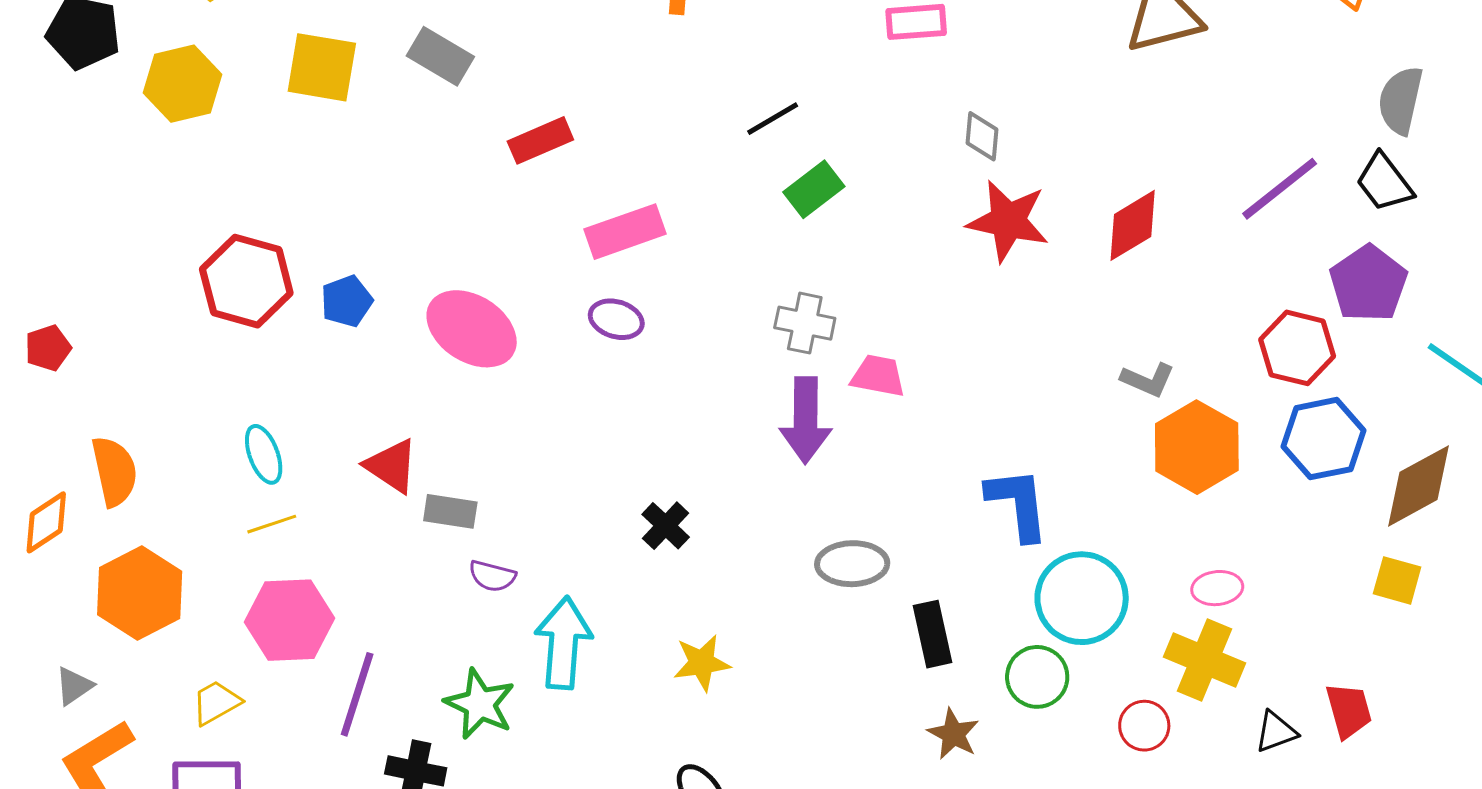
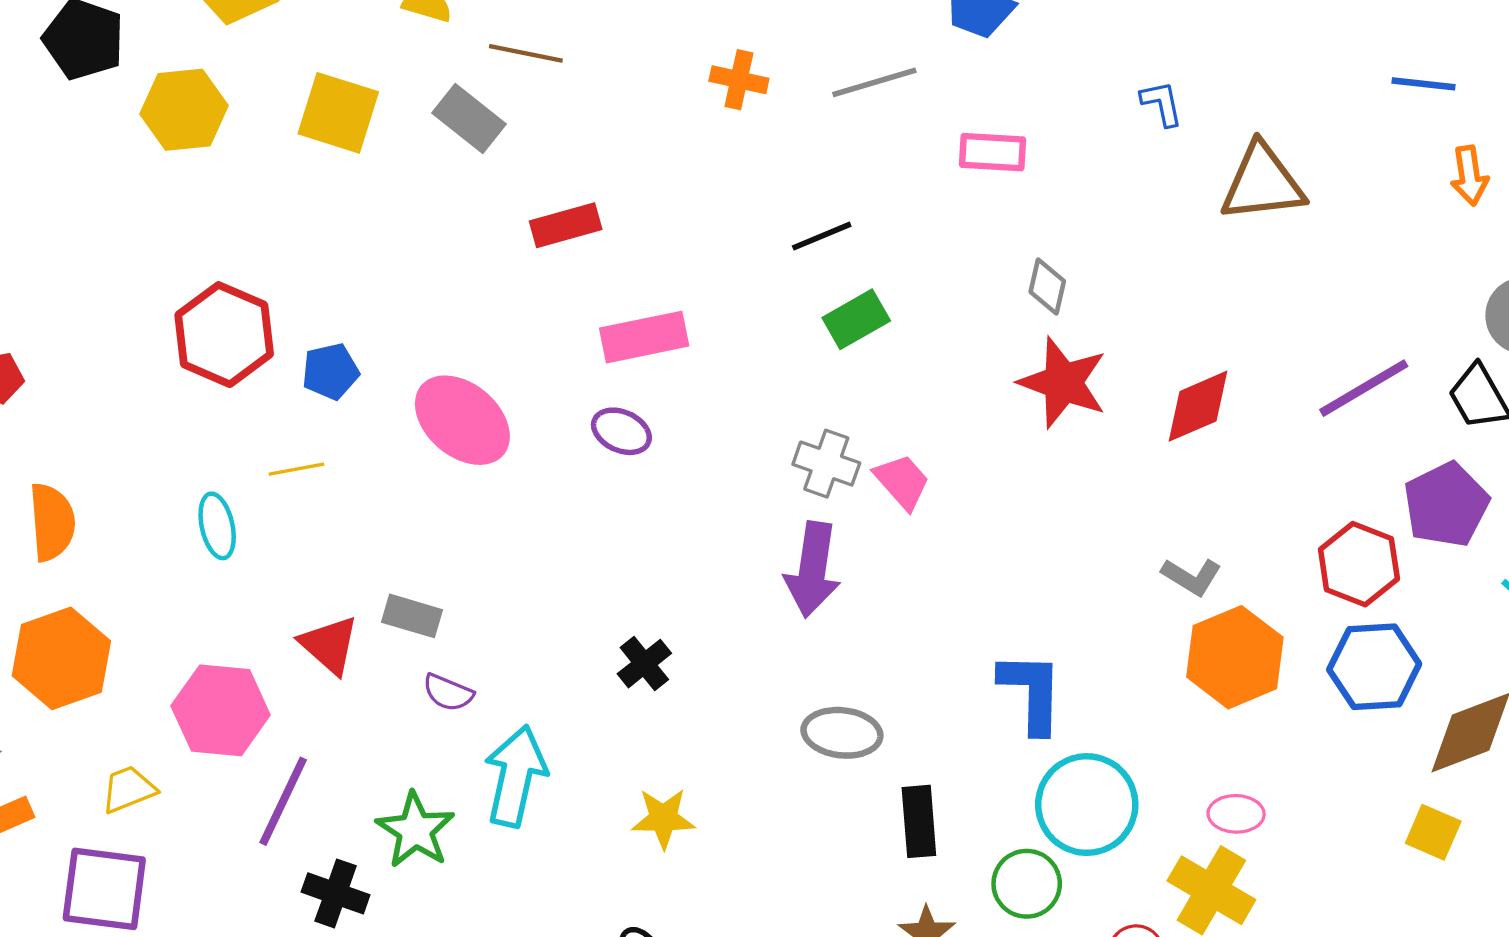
pink trapezoid: (878, 376) -> (902, 482), moved, turned 30
red triangle: (392, 466) -> (329, 645), moved
yellow line: (272, 524) -> (296, 469), moved

